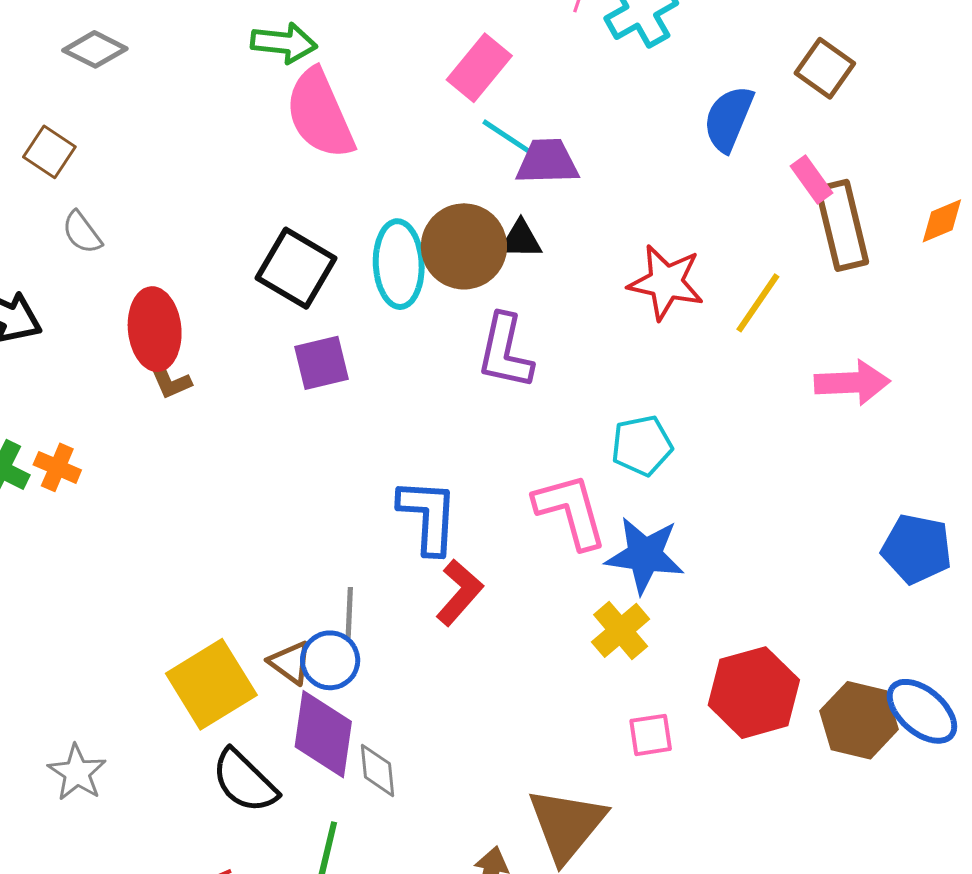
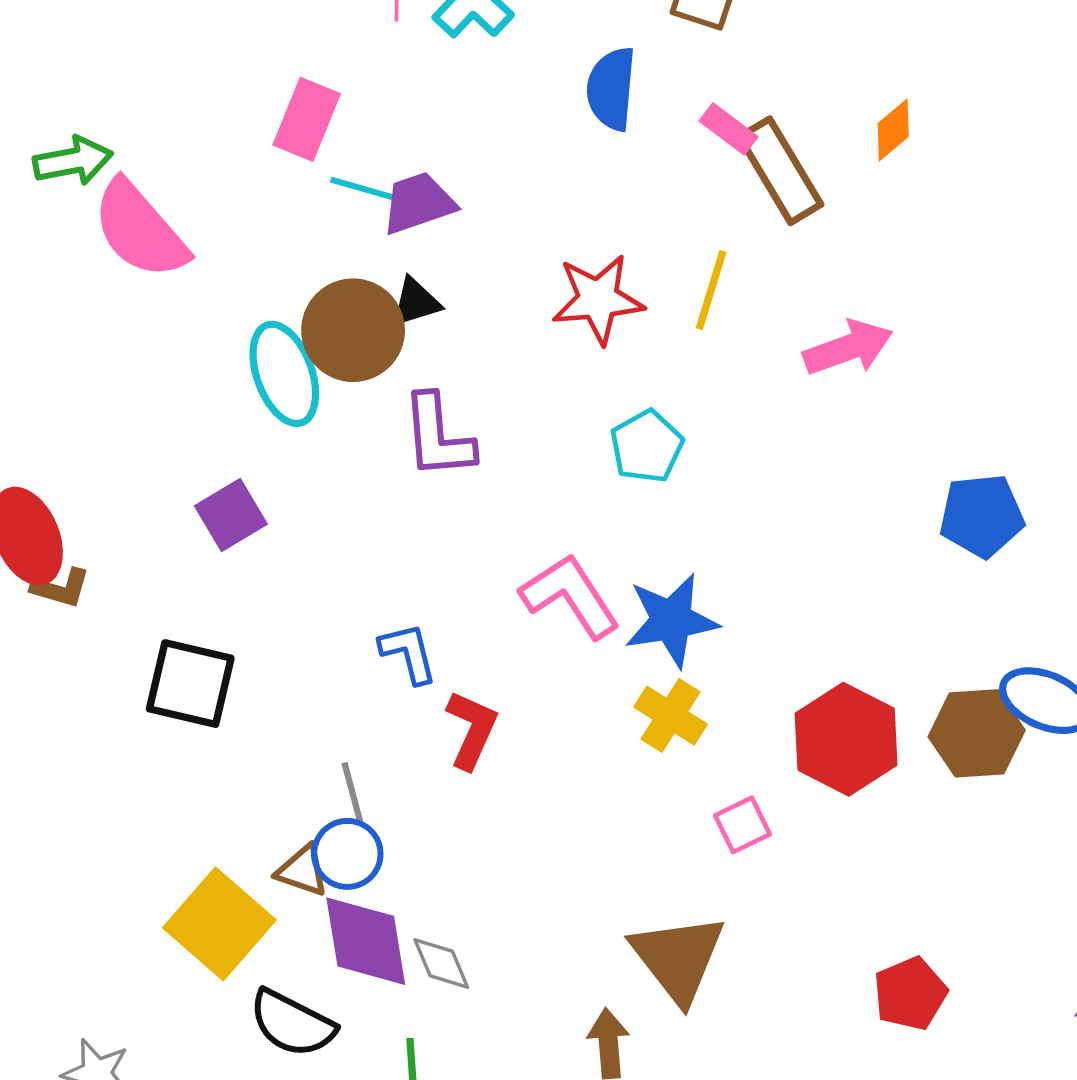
black square: (296, 268) -> (190, 684), moved
brown L-shape: (168, 379) -> (61, 588), turned -33
cyan pentagon: (642, 446) -> (647, 446), moved
blue L-shape: (428, 516) -> (408, 653), size x0.7

